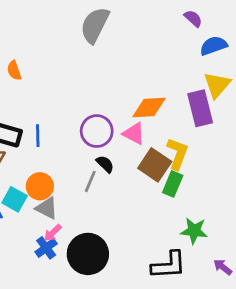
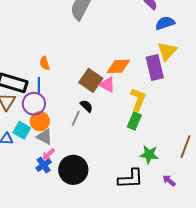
orange semicircle: (14, 70) -> (45, 63), moved
purple circle: (97, 131) -> (34, 104), moved
brown square: (155, 165) -> (91, 80), moved

